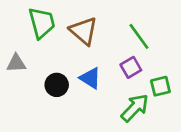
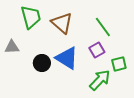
blue triangle: (90, 78) -> (67, 58), size x1.4

